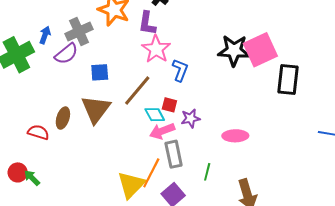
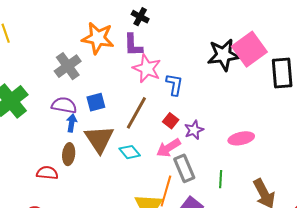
blue arrow: (45, 35) -> (72, 123), moved
purple semicircle: (66, 54) -> (64, 105), moved, turned -120
red square: (169, 105) -> (171, 121), turned 35
cyan diamond: (155, 115) -> (130, 152), moved

